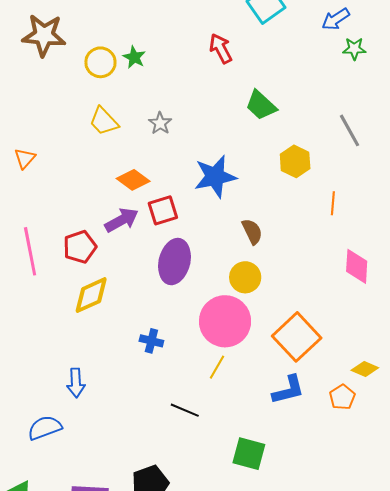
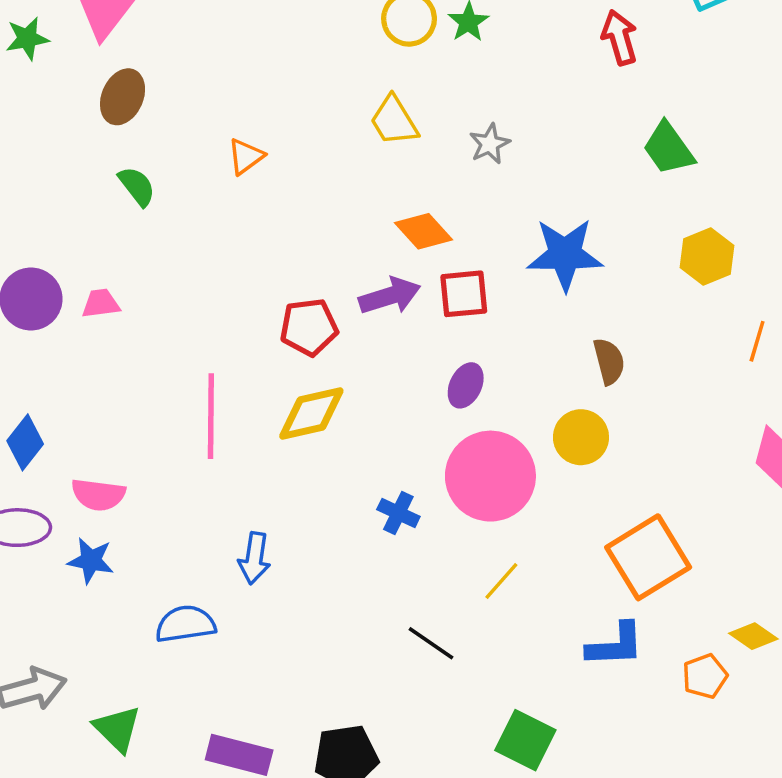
pink line: (30, 251) -> (211, 416), moved
purple ellipse: (174, 262) -> (466, 385), size x0.6
pink circle: (225, 321) -> (490, 476), moved

